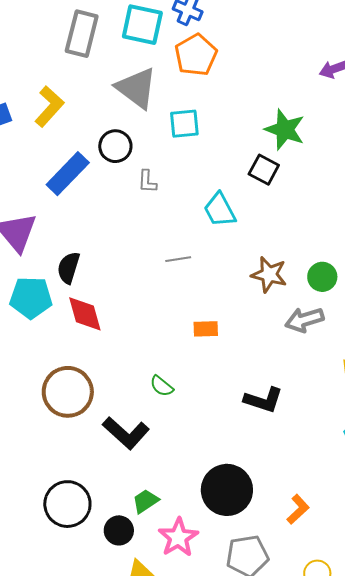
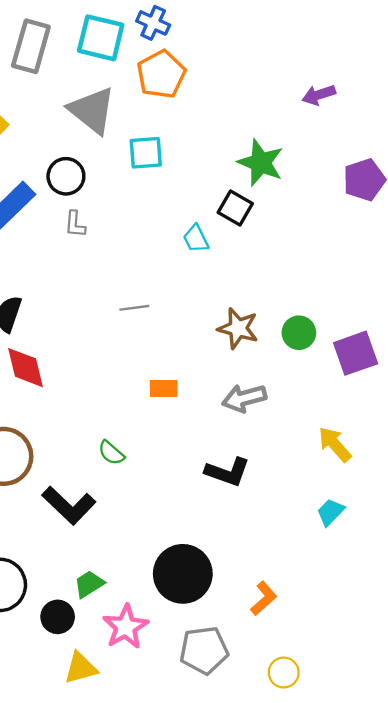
gray L-shape: (147, 182) -> (75, 224), moved
cyan trapezoid: (220, 210) -> (196, 239), moved, size x0.7
gray arrow: (304, 320) -> (244, 398), moved

